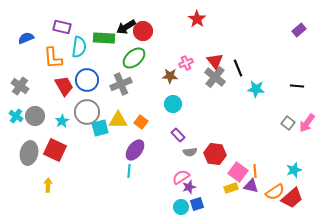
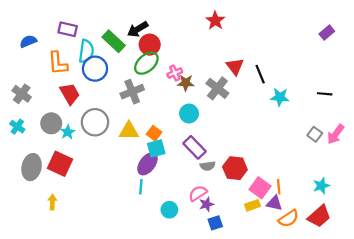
red circle: (143, 31) -> (150, 45), moved
green rectangle: (104, 38) -> (114, 41), turned 40
pink cross: (186, 63) -> (175, 73), moved
gray cross: (215, 77) -> (217, 88), moved
blue circle: (87, 80) -> (95, 69), moved
gray circle: (35, 116) -> (51, 123), moved
cyan square: (100, 128) -> (156, 148), moved
purple rectangle: (178, 135) -> (194, 147), size x1.5
orange semicircle: (275, 192) -> (289, 218), moved
cyan circle: (181, 207) -> (169, 210), moved

